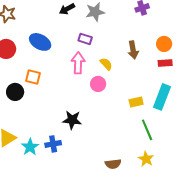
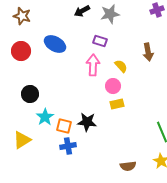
orange square: (33, 77) -> (64, 126), moved
yellow rectangle: (136, 102) -> (117, 104), moved
cyan star: (30, 147) -> (45, 117), moved

